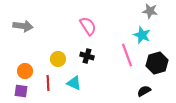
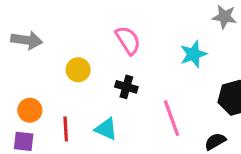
cyan star: (142, 35) -> (193, 54), moved, turned 30
pink line: (127, 55) -> (172, 118), moved
yellow circle: (58, 59) -> (78, 70), moved

